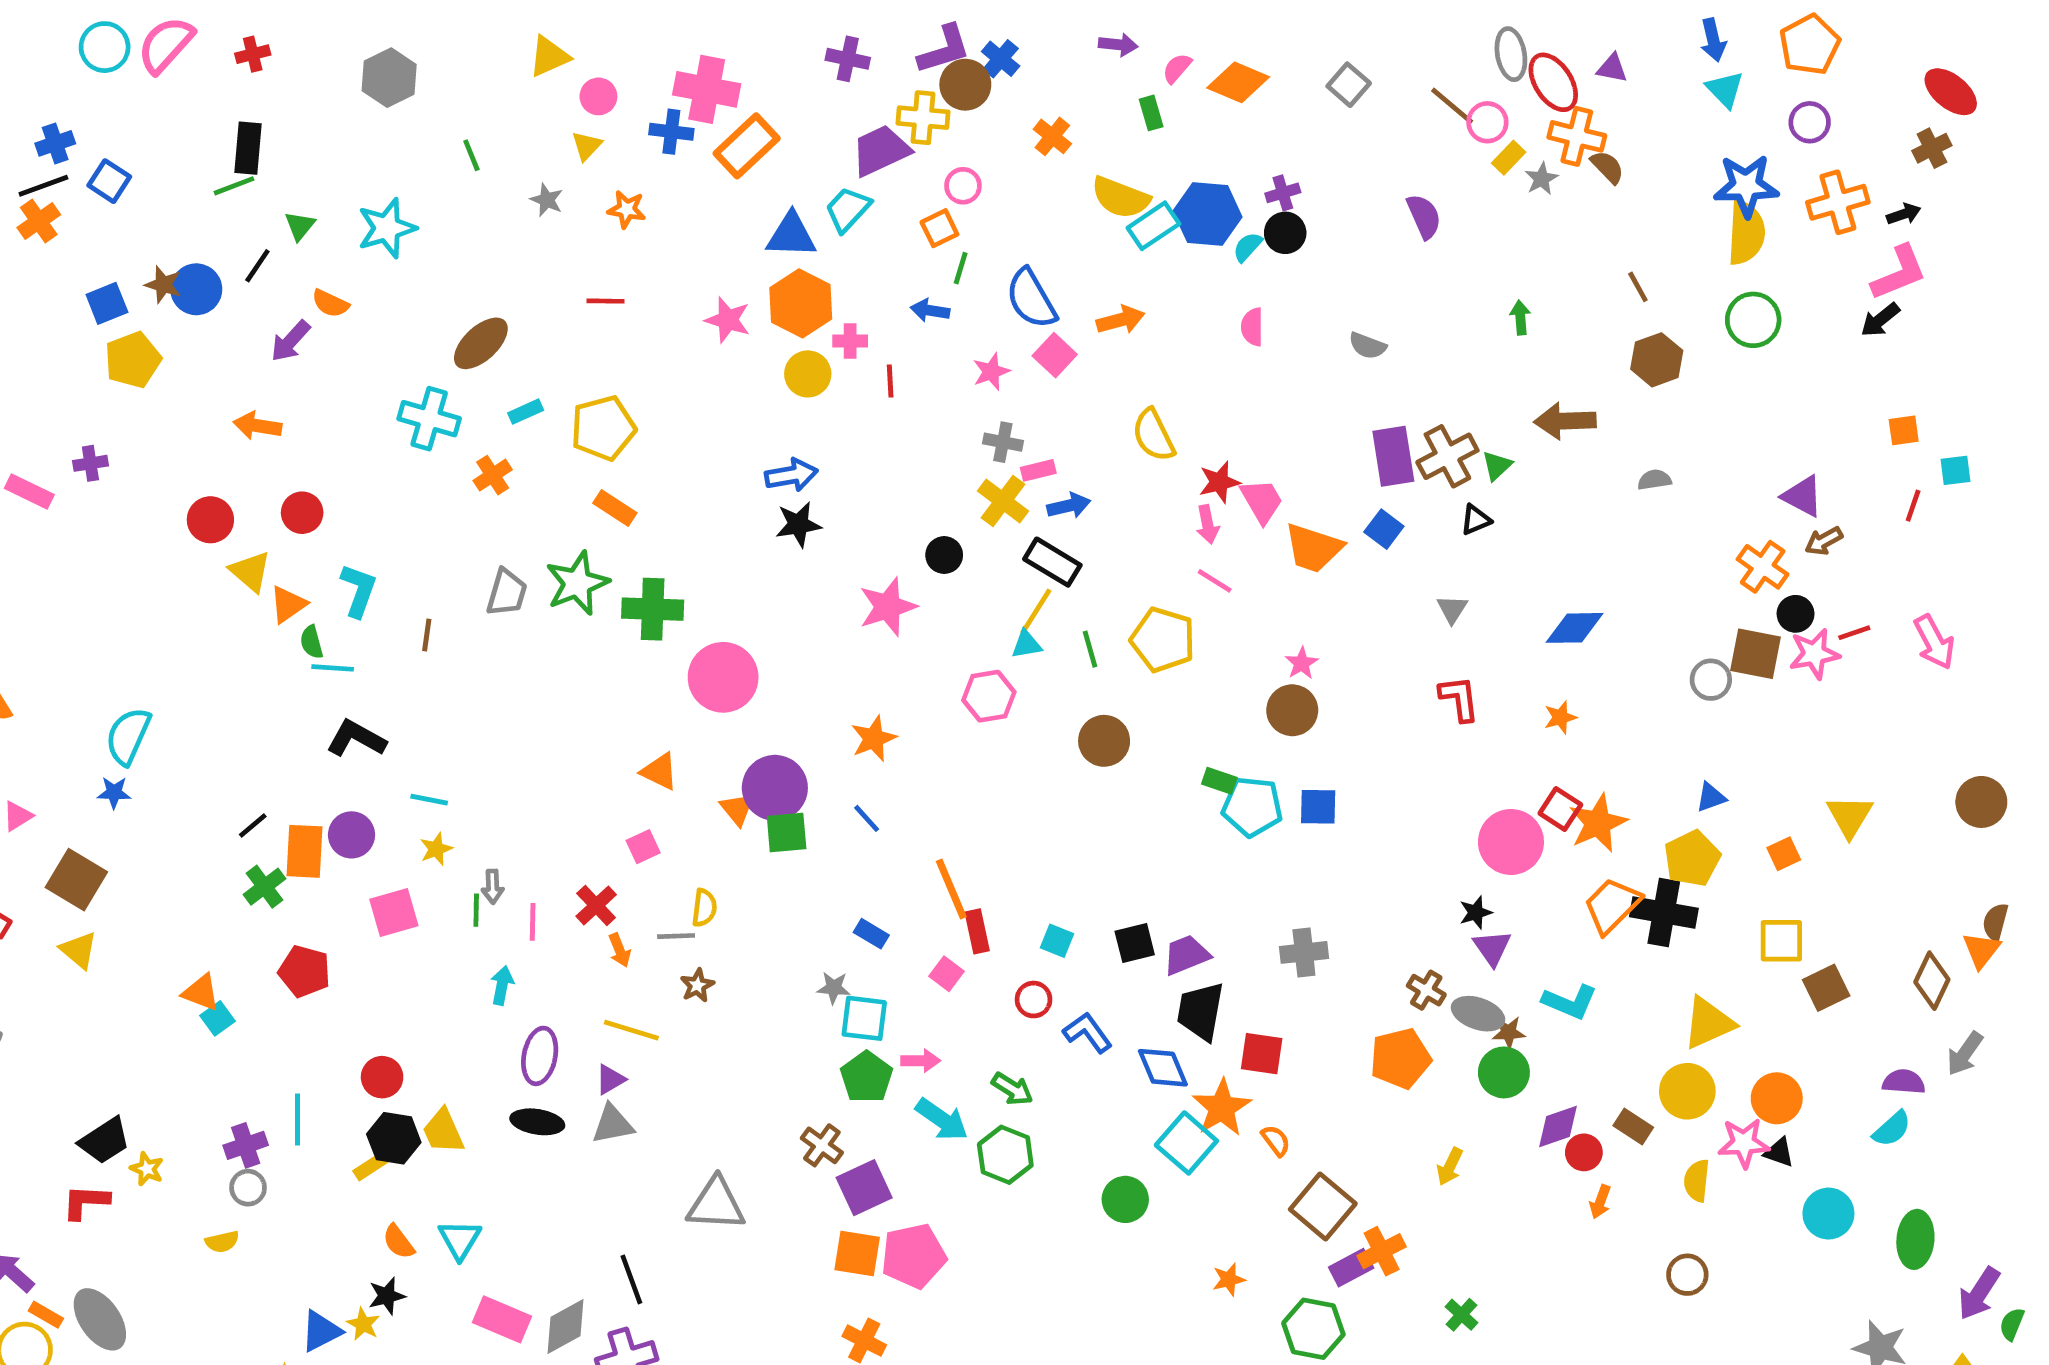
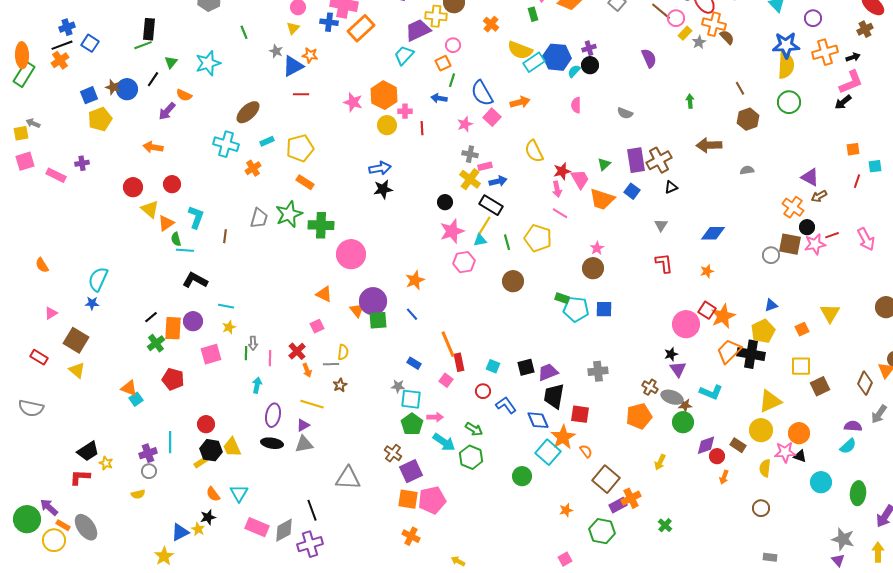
blue triangle: (791, 235) -> (293, 66), moved, turned -30
green triangle: (1497, 466) -> (604, 164), moved
pink star: (888, 607) -> (452, 231), moved

